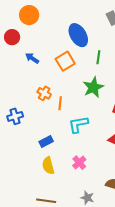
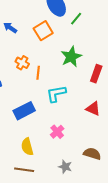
green line: (98, 57) -> (76, 19), moved, turned 32
blue rectangle: (46, 141) -> (24, 111), size x1.5
yellow semicircle: (48, 166) -> (27, 147), moved

